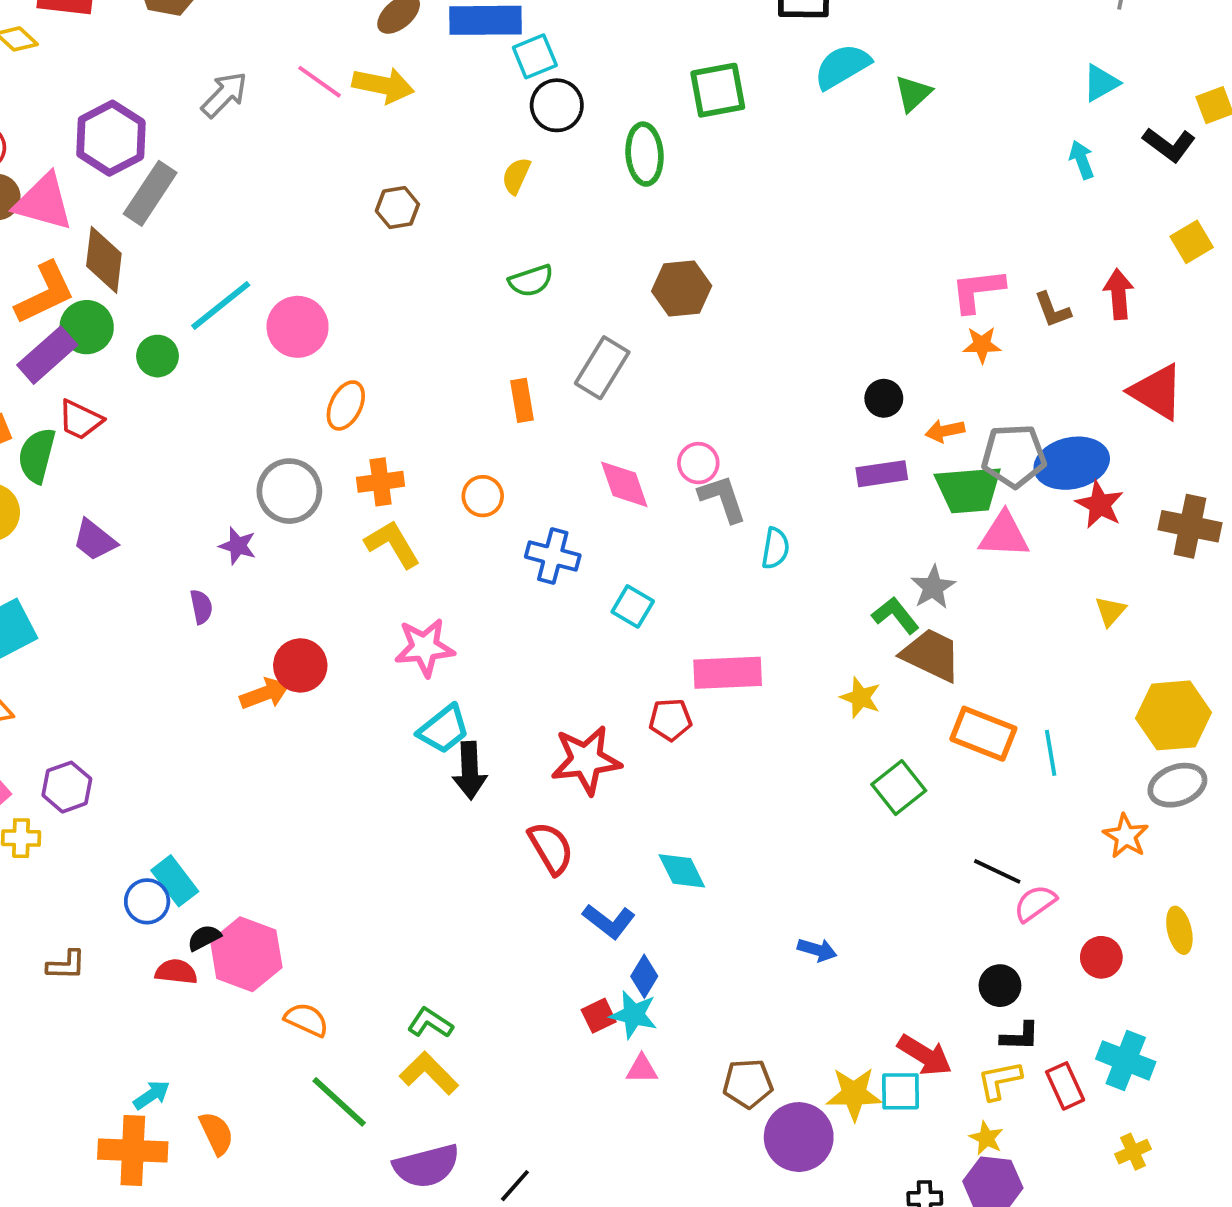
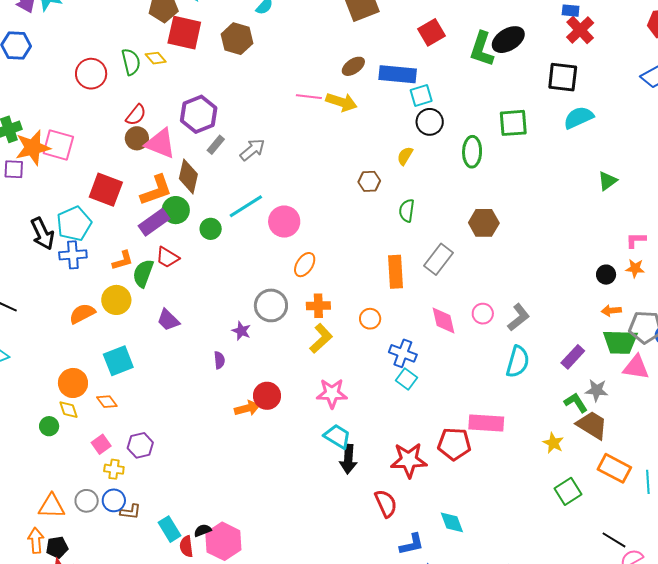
pink line: (319, 82) -> (309, 97), turned -35
green triangle: (913, 93) -> (607, 181), moved
gray arrow: (224, 95) -> (252, 150), moved
gray rectangle: (150, 193) -> (216, 145), size x0.6
brown hexagon: (397, 208) -> (369, 181), moved
green semicircle: (531, 281) -> (407, 211), turned 110
pink L-shape: (978, 290) -> (636, 240), size x0.7
black circle: (884, 398) -> (606, 275), moved
orange rectangle: (522, 400) -> (396, 272), size x1.5
purple rectangle: (882, 474) -> (573, 357), moved, turned -45
gray L-shape: (723, 499) -> (519, 317), moved, turned 64
yellow L-shape: (392, 544) -> (321, 338), turned 72
cyan semicircle: (775, 548) -> (518, 362), size x1.5
gray star: (933, 587) -> (597, 390), turned 30
cyan square: (633, 606) -> (406, 379), moved
red pentagon: (670, 720) -> (454, 444), size x1.5
cyan trapezoid: (444, 729) -> (337, 436), turned -116
cyan rectangle: (175, 881) -> (170, 529), moved
blue circle: (147, 901) -> (114, 500), moved
blue L-shape: (609, 921) -> (412, 544), turned -56
brown L-shape: (66, 965) -> (130, 512), moved
red semicircle: (176, 972) -> (186, 546), turned -110

